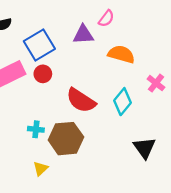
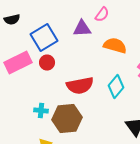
red semicircle: (81, 100) -> (80, 86), turned -44

